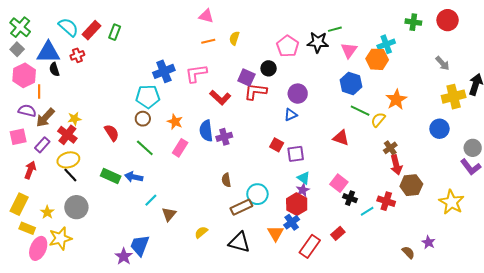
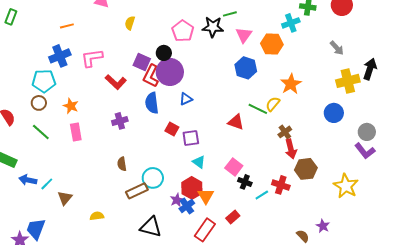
orange line: (208, 41) -> (67, 26), moved
cyan cross: (386, 44) -> (291, 23), moved
red L-shape: (255, 92) -> (151, 76), turned -70
purple circle: (298, 94) -> (170, 72), moved, size x1.4
green line: (360, 111) -> (258, 109), moved
blue semicircle: (206, 131) -> (152, 103), moved
pink rectangle: (180, 148) -> (76, 132), turned -42
blue arrow: (134, 177) -> (28, 180), moved
purple star: (303, 190) -> (177, 200), moved
yellow semicircle: (201, 232) -> (97, 216), turned 32
orange triangle: (276, 233) -> (206, 196), moved
black triangle: (239, 242) -> (151, 227), moved

